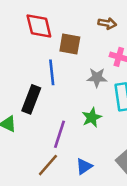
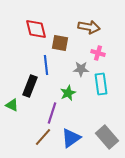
brown arrow: (107, 23) -> (89, 27), size x1.5
green star: (92, 117) -> (68, 93), moved
blue triangle: (84, 166) -> (71, 138), size x1.5

